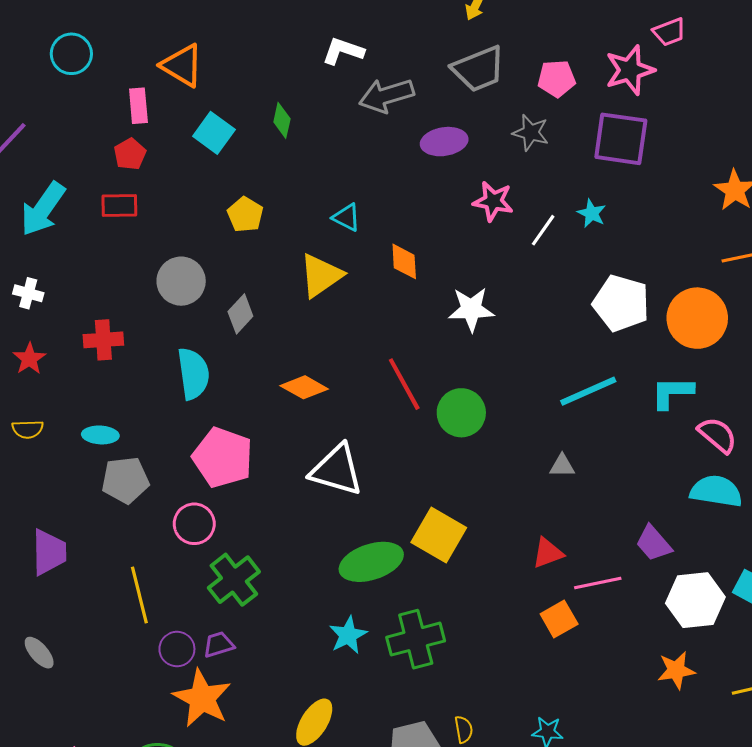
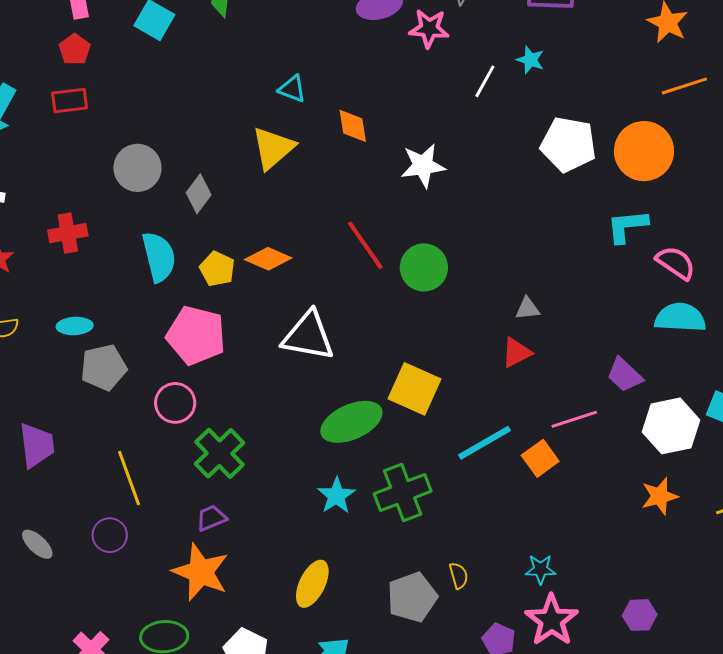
pink star: (493, 201) -> (429, 28), moved
yellow pentagon: (245, 215) -> (217, 269), moved
cyan line: (588, 391) -> (485, 443), moved
red triangle: (548, 553) -> (516, 353), moved
purple circle: (177, 649) -> (110, 535), moved

